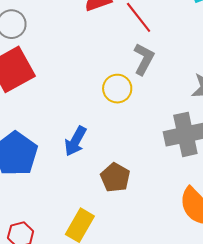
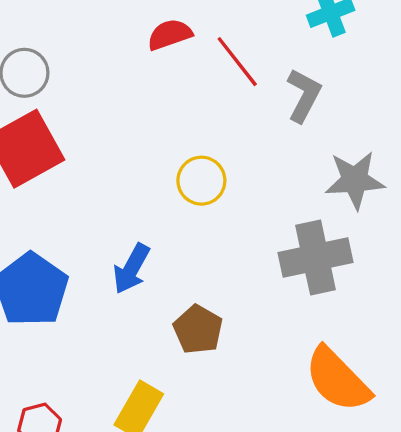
gray L-shape: (144, 59) -> (304, 95), moved

